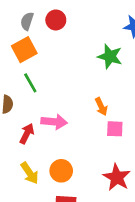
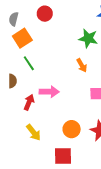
gray semicircle: (27, 21) -> (14, 19), moved
orange arrow: (101, 107) -> (82, 65), moved
orange circle: (61, 171) -> (72, 129), moved

